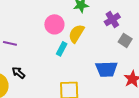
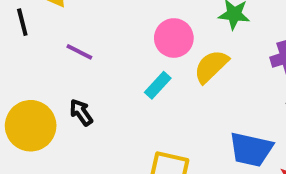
cyan rectangle: (62, 49) -> (158, 85), moved

